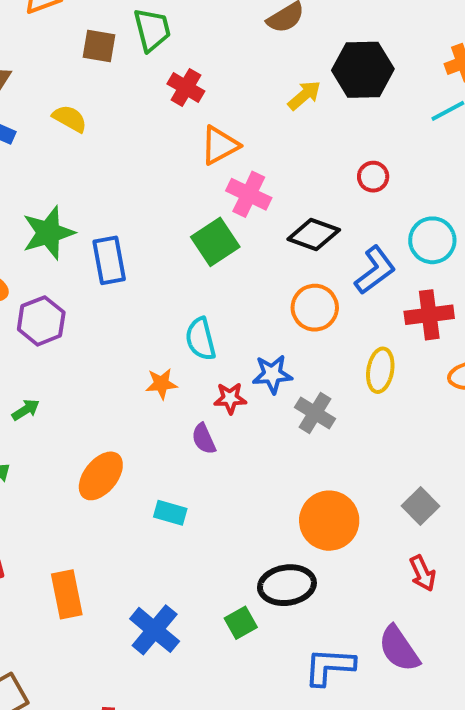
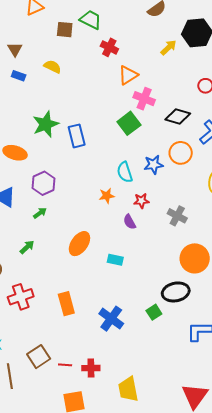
green trapezoid: (152, 30) -> (91, 20), turned -45
purple hexagon: (41, 321) -> (44, 183), moved
blue star: (272, 374) -> (154, 165), moved
gray cross: (315, 413) -> (177, 216), moved

